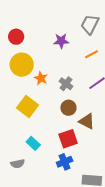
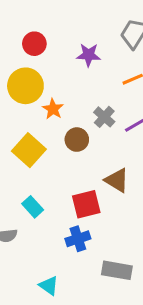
red circle: (16, 37) -> (34, 44), moved
gray cross: (66, 84) -> (104, 117), moved
brown circle: (68, 108) -> (77, 140), moved

